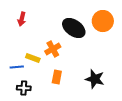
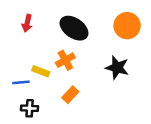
black ellipse: (74, 28) -> (74, 28), moved
orange rectangle: (57, 77) -> (70, 95), turned 32
black star: (95, 79) -> (117, 68), moved

